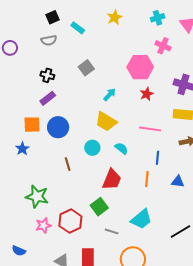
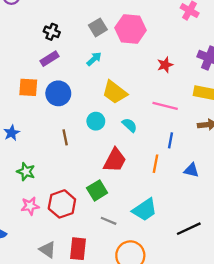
pink hexagon: (140, 67) -> (131, 29), moved
cyan arrow: (110, 94) -> (94, 59), moved
blue star: (22, 149) -> (12, 133), moved
green star: (37, 197) -> (26, 172), size x0.7

